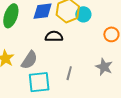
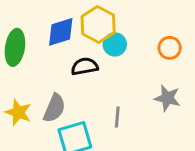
cyan circle: (83, 14) -> (115, 44), moved

